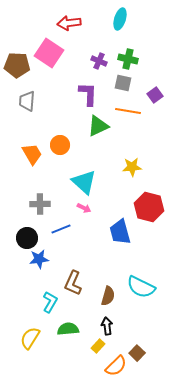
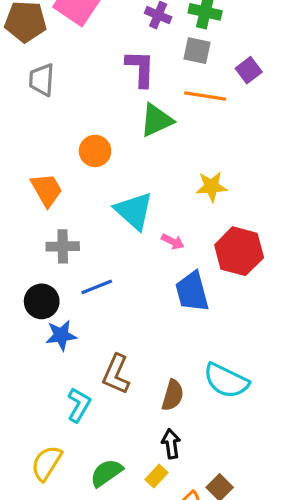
orange trapezoid: (32, 154) -> (47, 190), moved
pink arrow: (84, 208) -> (173, 242), moved
green semicircle: (68, 329) -> (106, 473), moved, turned -30

